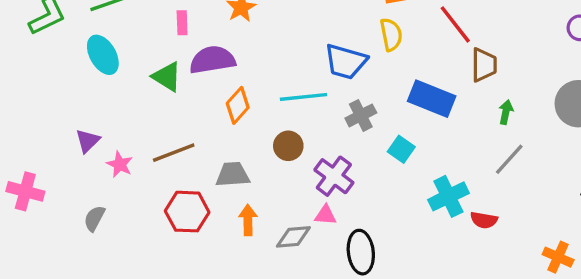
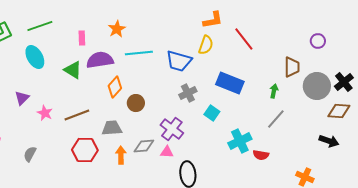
yellow semicircle: (391, 35) -> (206, 45), turned 30
brown trapezoid: (484, 65) -> (292, 67), moved
cyan line: (303, 97) -> (139, 53), moved
purple triangle: (88, 141) -> (22, 98), moved
brown circle: (288, 146) -> (136, 103), moved
pink star: (120, 164) -> (45, 113), moved
gray diamond: (293, 237) -> (144, 146), moved

